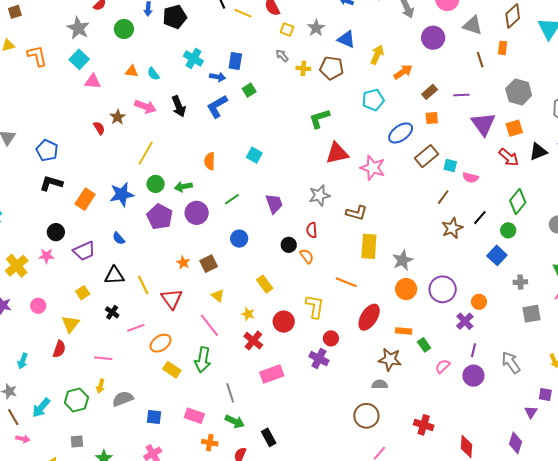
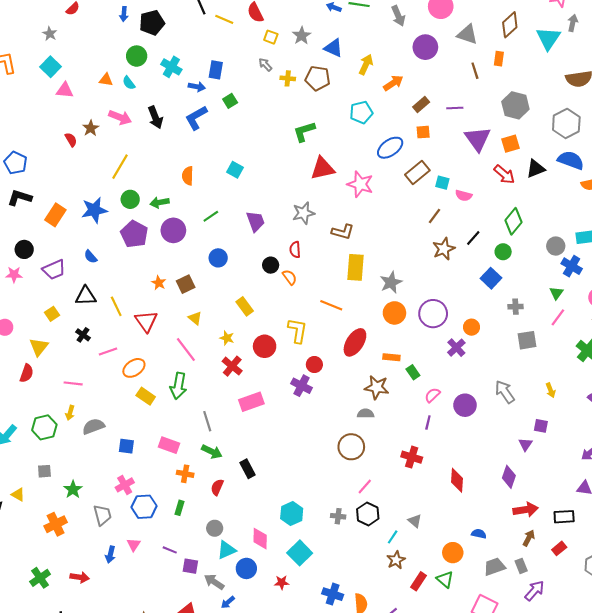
gray star: (78, 28) -> (50, 34), size x0.6
green circle: (124, 29) -> (137, 56), moved
purple line: (474, 350) -> (428, 422), moved

